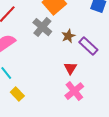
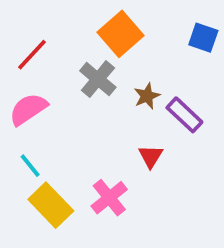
pink cross: (74, 91) -> (109, 198), moved
yellow rectangle: (17, 94) -> (51, 205), size x1.6

